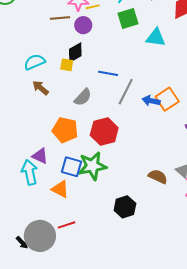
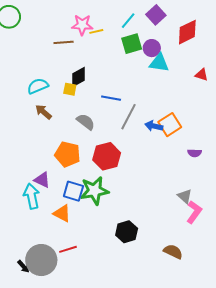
purple circle: (83, 25) -> (152, 48), moved
gray semicircle: (83, 97) -> (86, 122), turned -96
brown semicircle: (158, 177) -> (173, 252), moved

